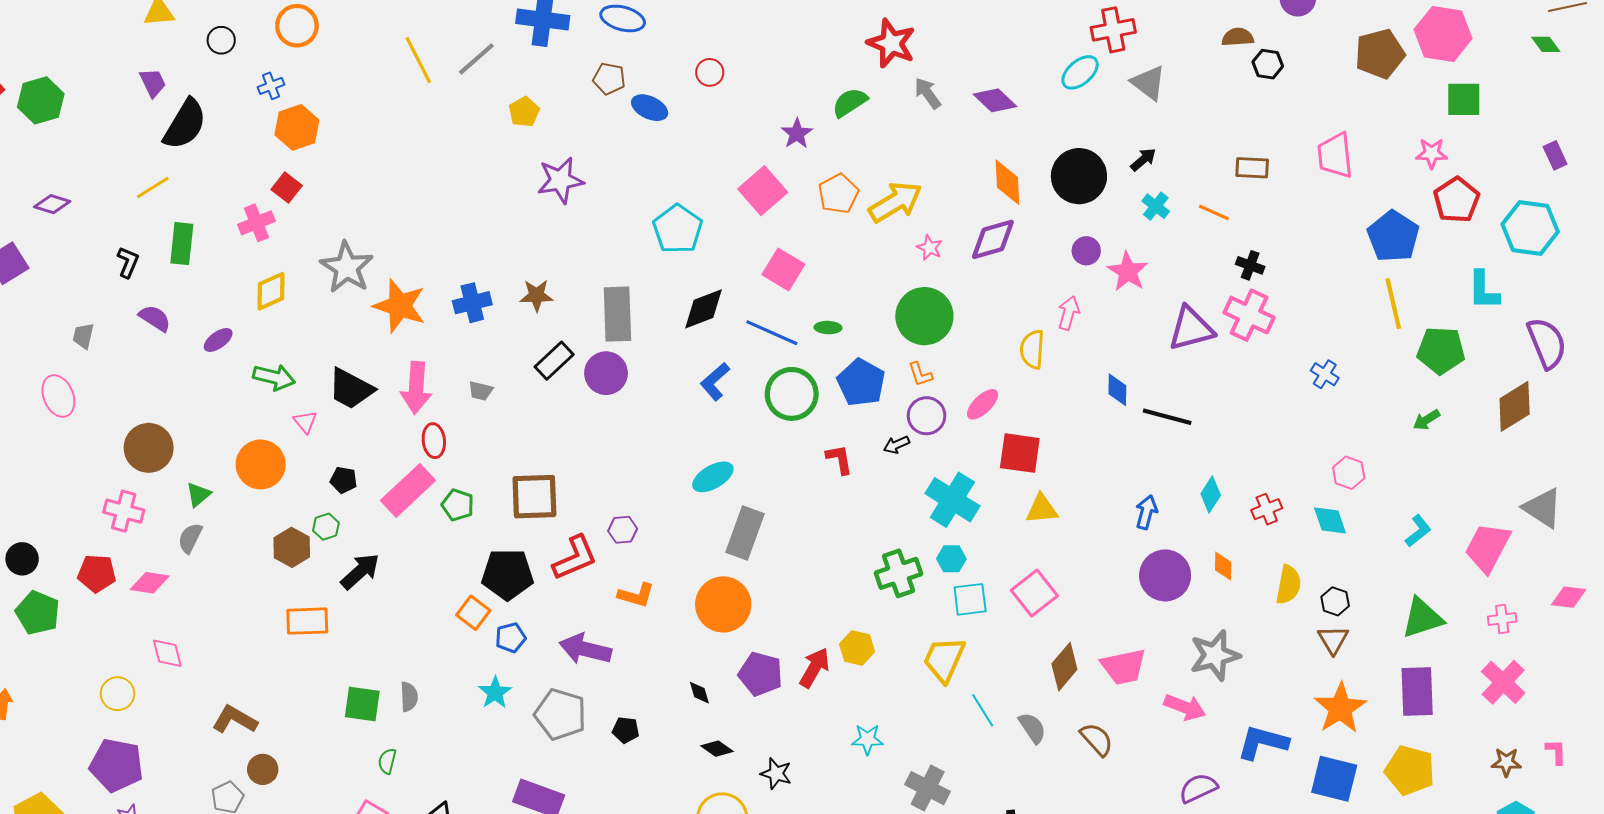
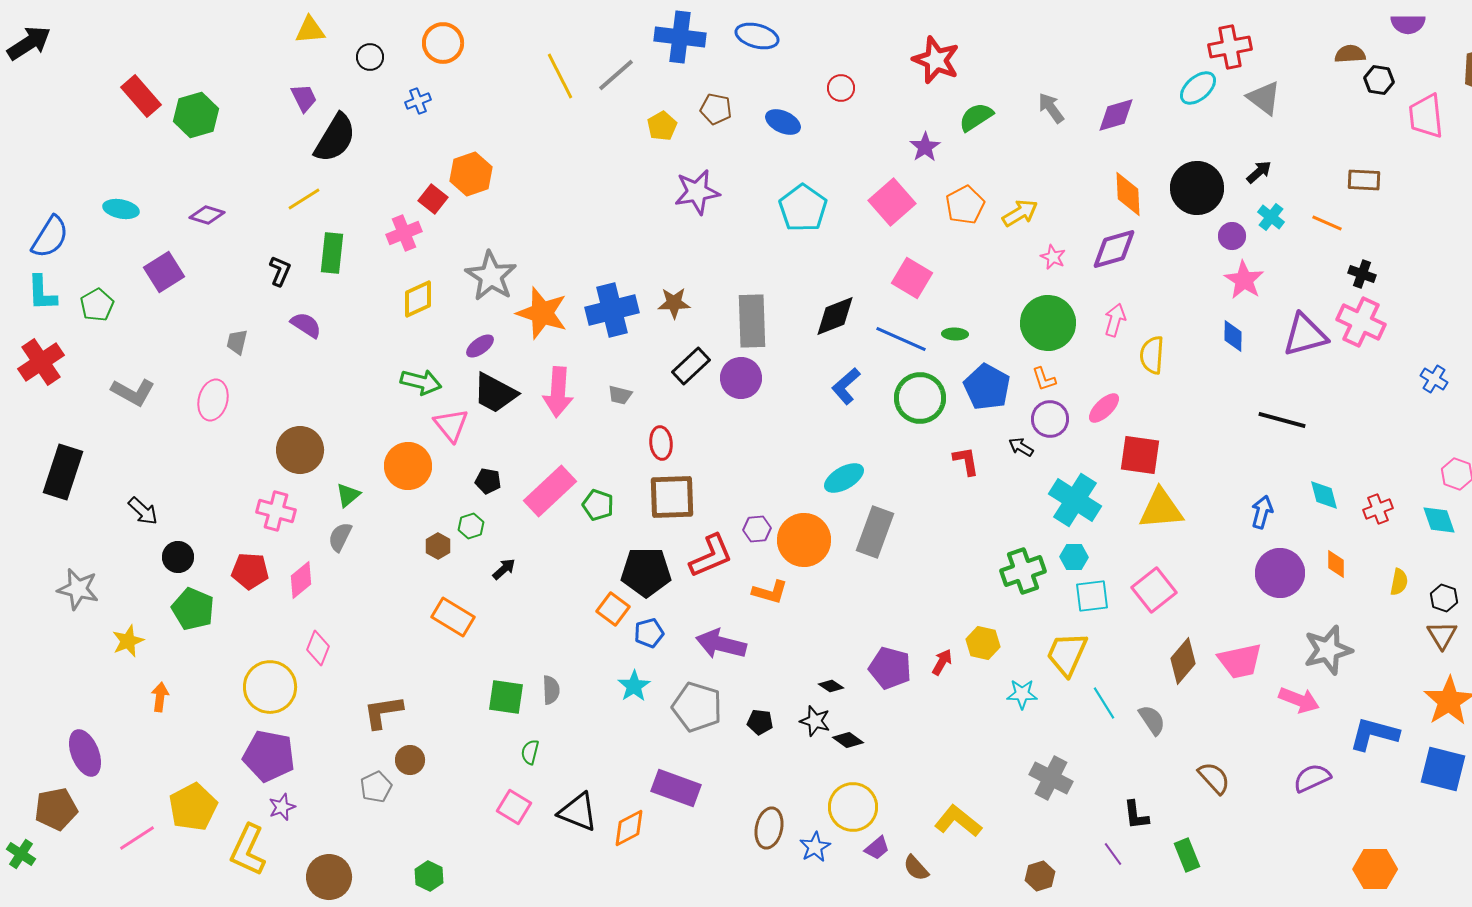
red star: (891, 43) -> (936, 60), moved
brown pentagon: (609, 79) -> (716, 109), moved
purple diamond: (995, 100) -> (1116, 115), turned -60
orange hexagon: (297, 127) -> (471, 174), moved
pink trapezoid: (1335, 155) -> (1426, 116), moved
yellow arrow: (895, 202) -> (1020, 213), size x0.7
cyan pentagon: (678, 229) -> (803, 208), moved
purple circle: (1086, 251) -> (1232, 236), moved
blue cross: (472, 303) -> (612, 310), size x1.4
pink arrow: (1069, 313) -> (1115, 320), moved
purple ellipse: (218, 340) -> (480, 346), moved
blue diamond: (1117, 390) -> (1233, 336), moved
pink ellipse: (58, 396) -> (213, 400), turned 36
pink triangle: (305, 422) -> (451, 425), size x1.5
red ellipse: (434, 441) -> (661, 443), moved
black arrow: (896, 445) -> (1021, 447), turned 55
cyan diamond: (1211, 495) -> (1324, 495), turned -48
yellow triangle: (1042, 509) -> (1161, 509), size x1.4
brown hexagon: (292, 547) -> (438, 546), size x0.7
black arrow: (360, 571) -> (504, 569), size x0.6
pink diamond: (150, 583) -> (301, 580), turned -48
yellow semicircle: (1288, 585) -> (1399, 582), size x0.7
orange circle: (723, 604) -> (804, 540), moved
orange rectangle: (307, 621) -> (453, 617), turned 33
pink diamond: (167, 653) -> (318, 648), turned 36
red arrow: (814, 668) -> (942, 662), size x0.7
black diamond: (699, 693) -> (831, 686), turned -40
yellow circle: (117, 694) -> (270, 687), size x1.6
brown L-shape: (235, 720) -> (383, 712), turned -39
cyan star: (867, 739) -> (1022, 694), moved
brown semicircle: (1097, 739) -> (1214, 778), moved
black star: (776, 774) -> (815, 721), moved

